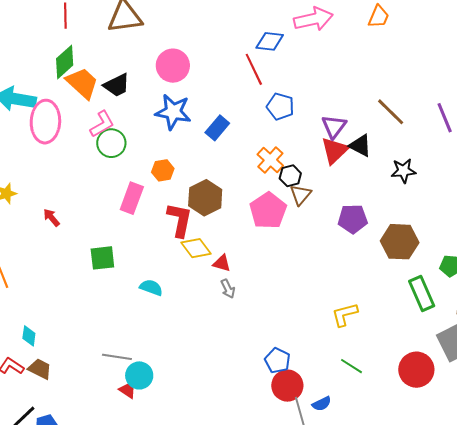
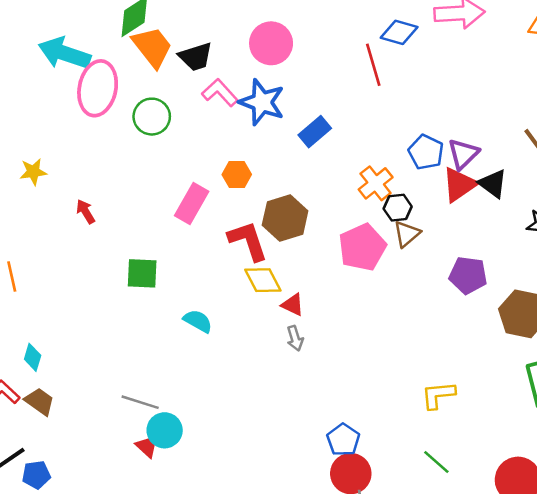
blue pentagon: (280, 106) -> (426, 152), moved
pink L-shape: (102, 124) -> (220, 93), moved, turned -112
green circle: (111, 143) -> (152, 117), moved
red L-shape: (180, 220) -> (248, 241), turned -39

